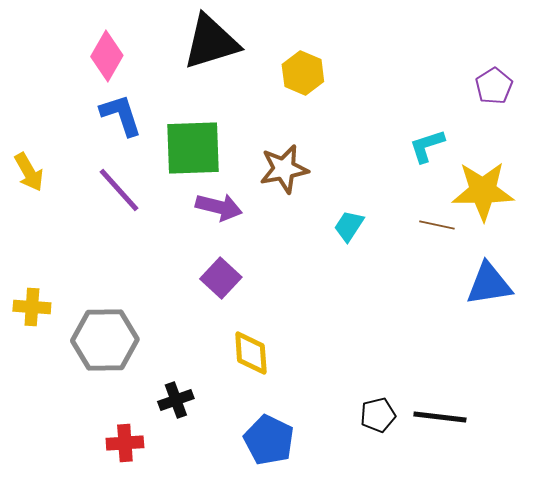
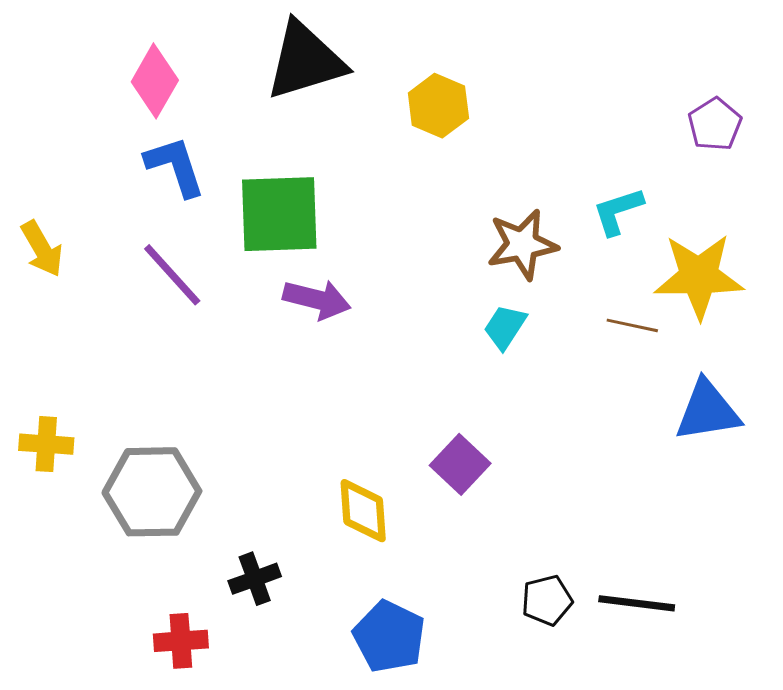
brown star: (284, 169) -> (522, 244), moved
purple square: (221, 278) -> (460, 464), moved

